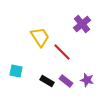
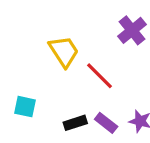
black rectangle: (47, 81) -> (75, 123), turned -48

